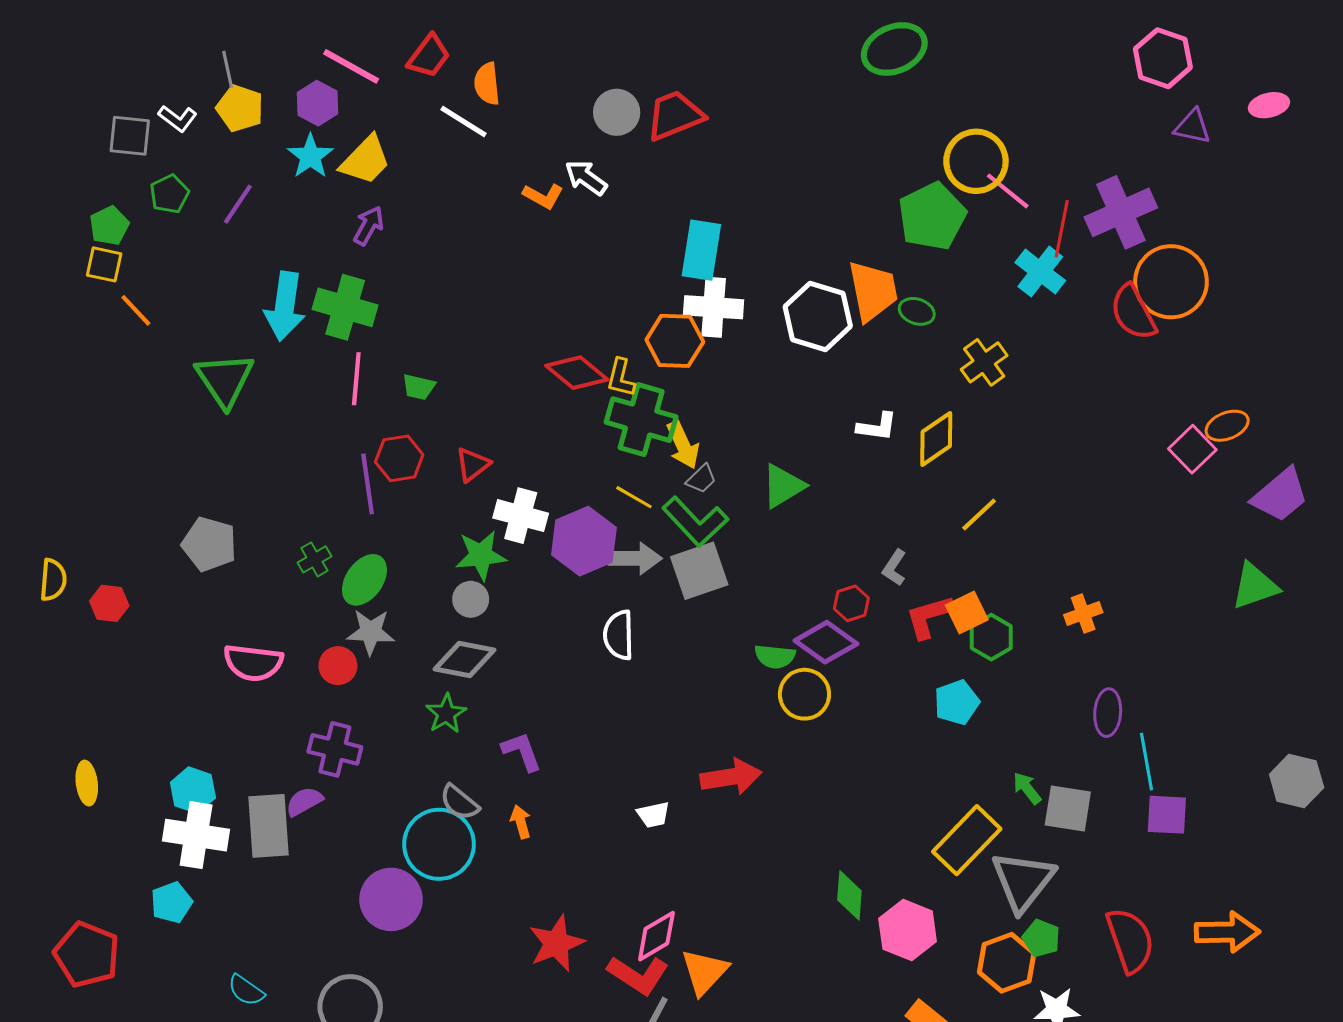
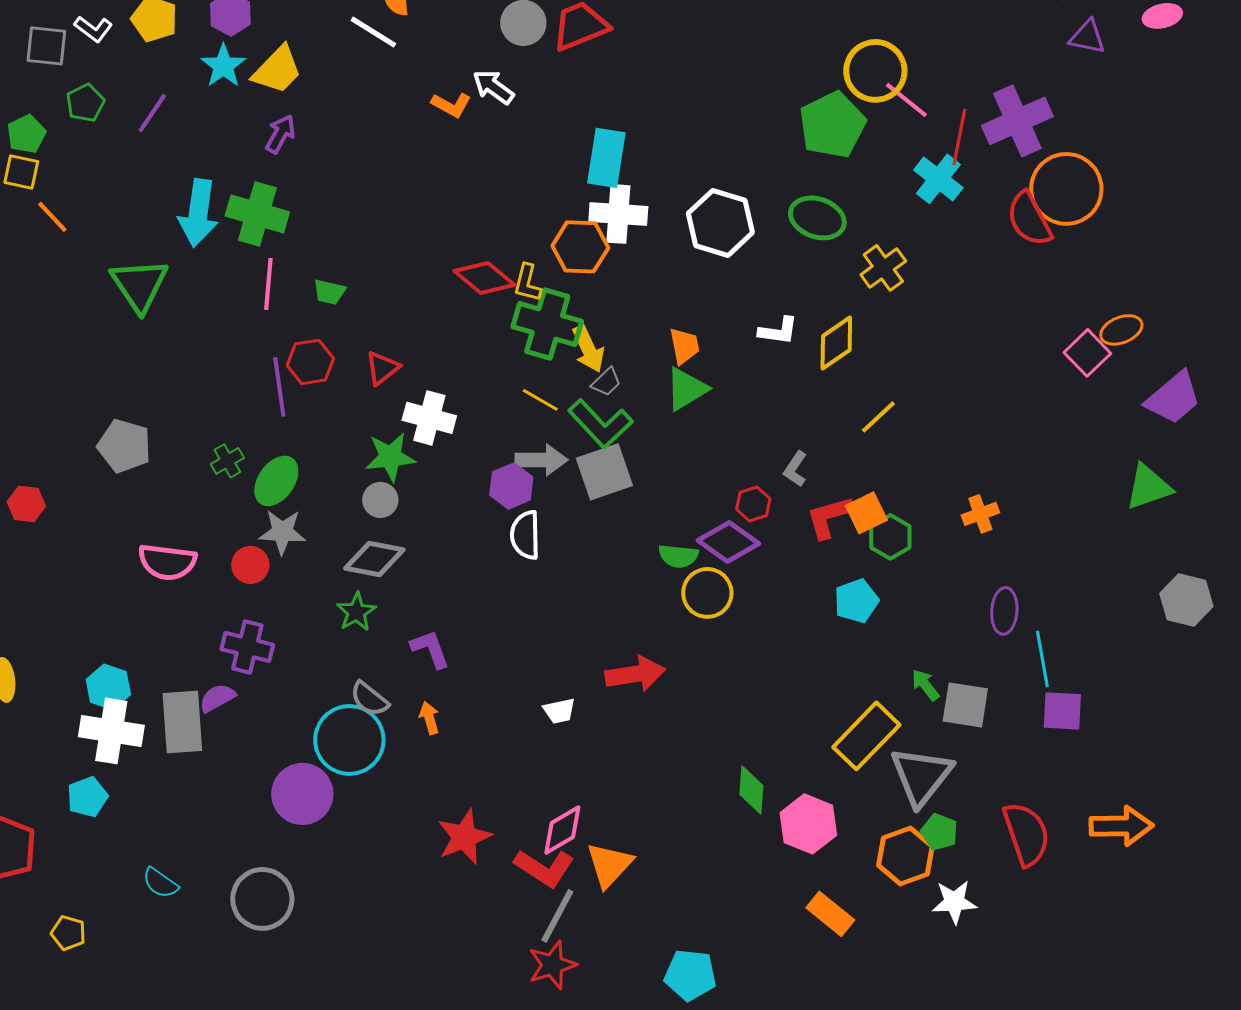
orange trapezoid: (873, 291) -> (684, 346), moved, size x0.6
green ellipse: (917, 311) -> (817, 218), size x1.6
purple hexagon: (584, 541) -> (511, 486), moved, size x0.7
gray hexagon: (1297, 781) -> (1186, 600), moved

